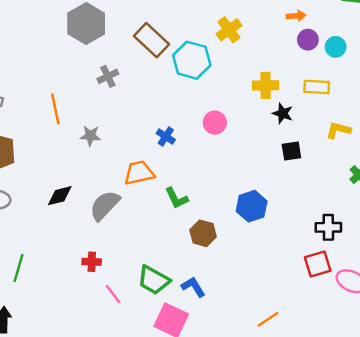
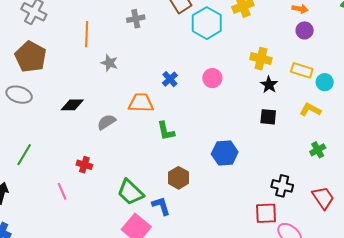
cyan circle: (336, 47) -> (325, 82), moved
gray semicircle: (105, 205) -> (106, 122), size x0.7
brown hexagon: (203, 233) -> (178, 178), moved
pink line: (113, 294) -> (62, 191), moved

